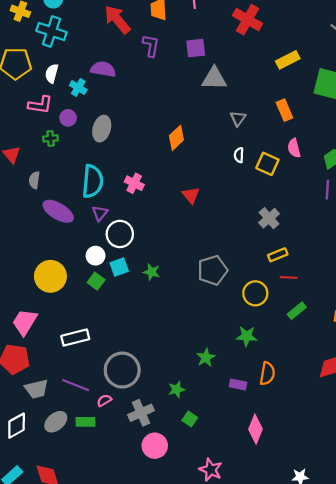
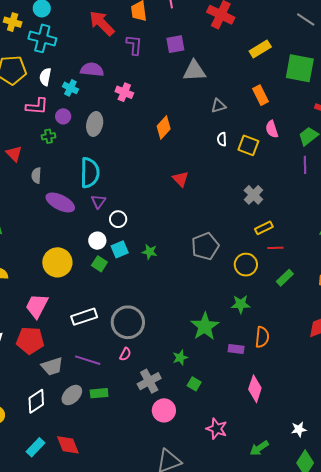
gray triangle: (238, 119) -> (219, 106), turned 42
pink cross: (134, 183) -> (124, 92), moved
white circle: (120, 234) -> (118, 219), size x0.7
green star: (206, 357) -> (205, 326), size x1.6
gray circle: (122, 370) -> (128, 322), moved
pink semicircle: (104, 400) -> (125, 354), moved, turned 152

